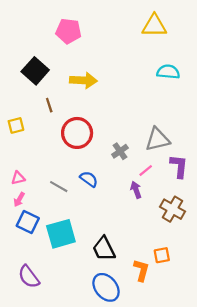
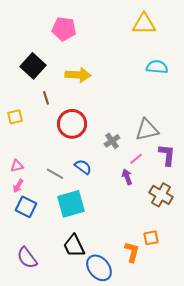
cyan square: (61, 234) -> (71, 204), moved
black trapezoid: (104, 249) -> (74, 246), moved

